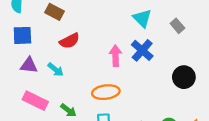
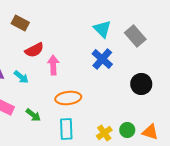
gray rectangle: (177, 26) -> (135, 36), size x1.5
pink arrow: (115, 56) -> (53, 65), moved

